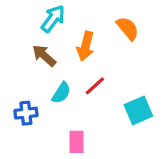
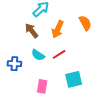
cyan semicircle: (61, 93) -> (38, 55), turned 80
cyan square: (138, 110) -> (74, 79), moved

